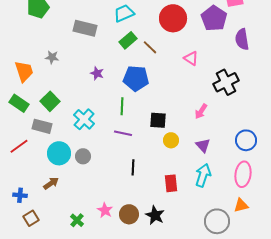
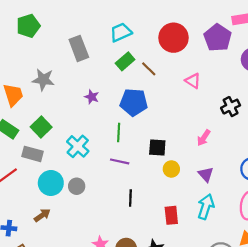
gray rectangle: (85, 28) -> (79, 48), turned 55
gray star: (52, 57) -> (43, 80), size x1.5
black cross: (226, 82) -> (231, 107), size x0.7

